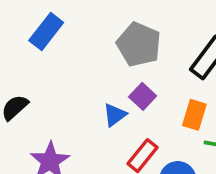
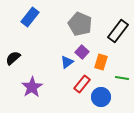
orange rectangle: (194, 115) -> (101, 62), moved

